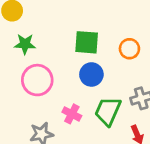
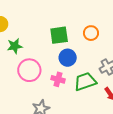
green trapezoid: (108, 111) -> (85, 82), turned 60
pink cross: (72, 114) -> (58, 79), moved

